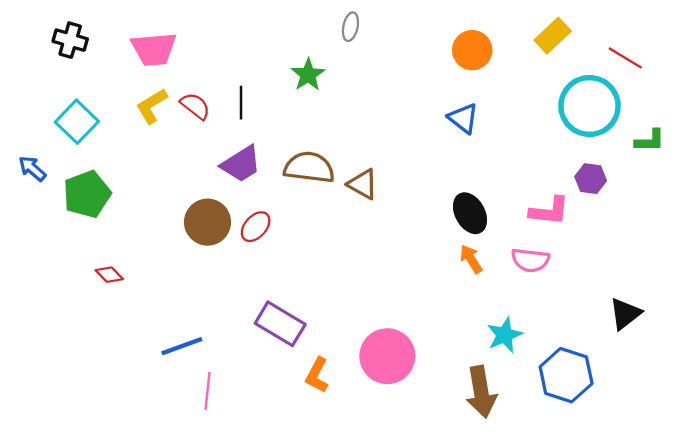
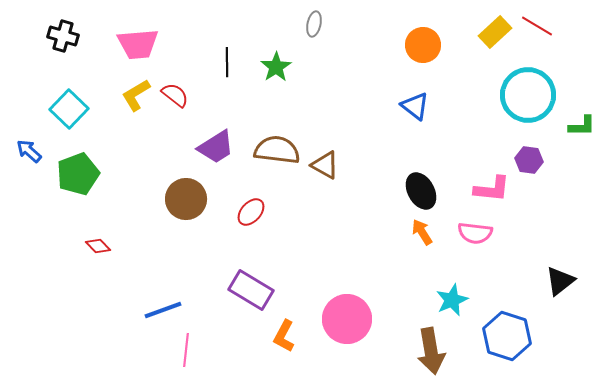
red line: (625, 58) -> (537, 26), moved
black line: (241, 103) -> (227, 62), moved
red ellipse: (256, 227) -> (251, 212), moved

